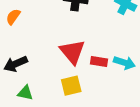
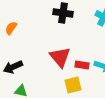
yellow square: (71, 86) -> (73, 85), moved

